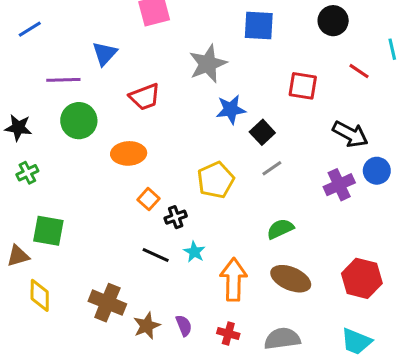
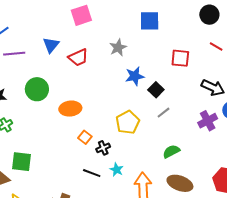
black circle: (333, 21) -> (209, 15), moved
gray star: (208, 64) -> (118, 48), size x0.7
purple line: (63, 80) -> (14, 54), moved
red trapezoid: (145, 97) -> (78, 57), moved

